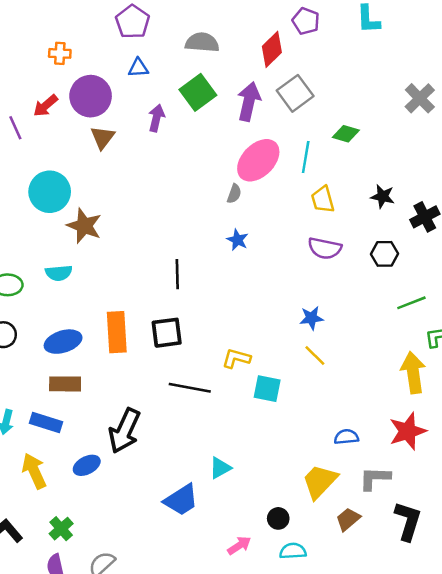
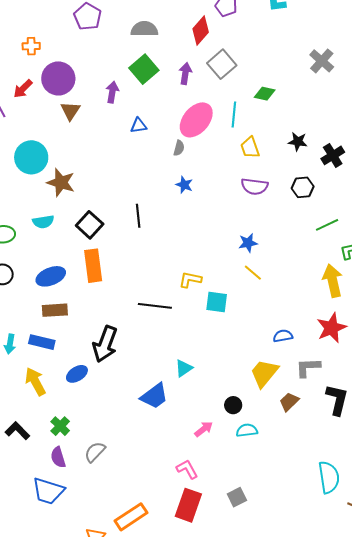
blue triangle: (138, 68) -> (138, 126), moved
purple arrow: (249, 102) -> (185, 74), size x0.7
black square: (167, 333) -> (90, 225), moved, turned -36

